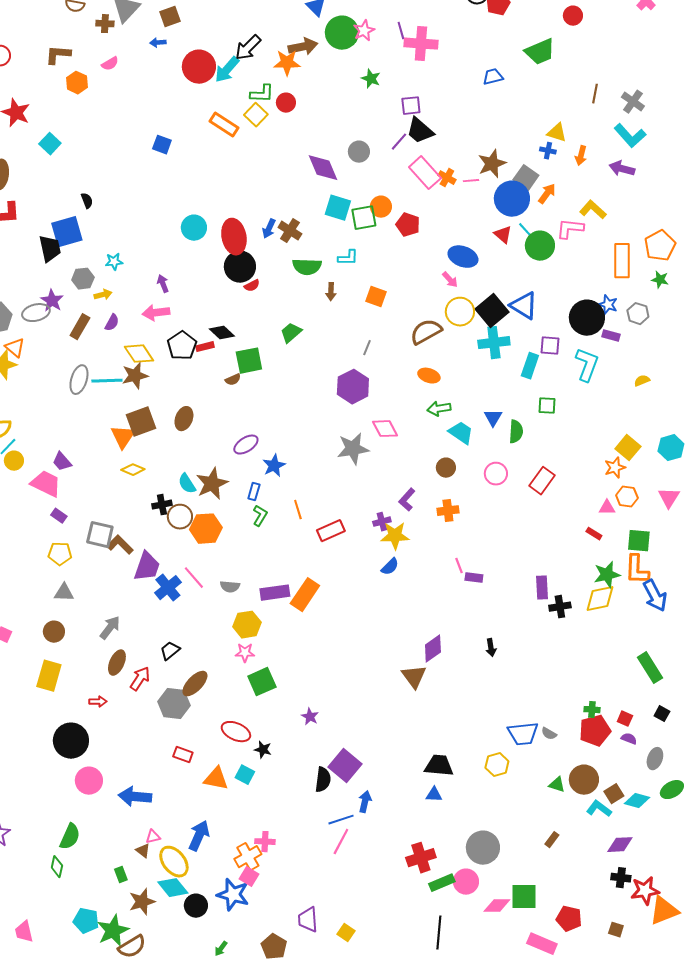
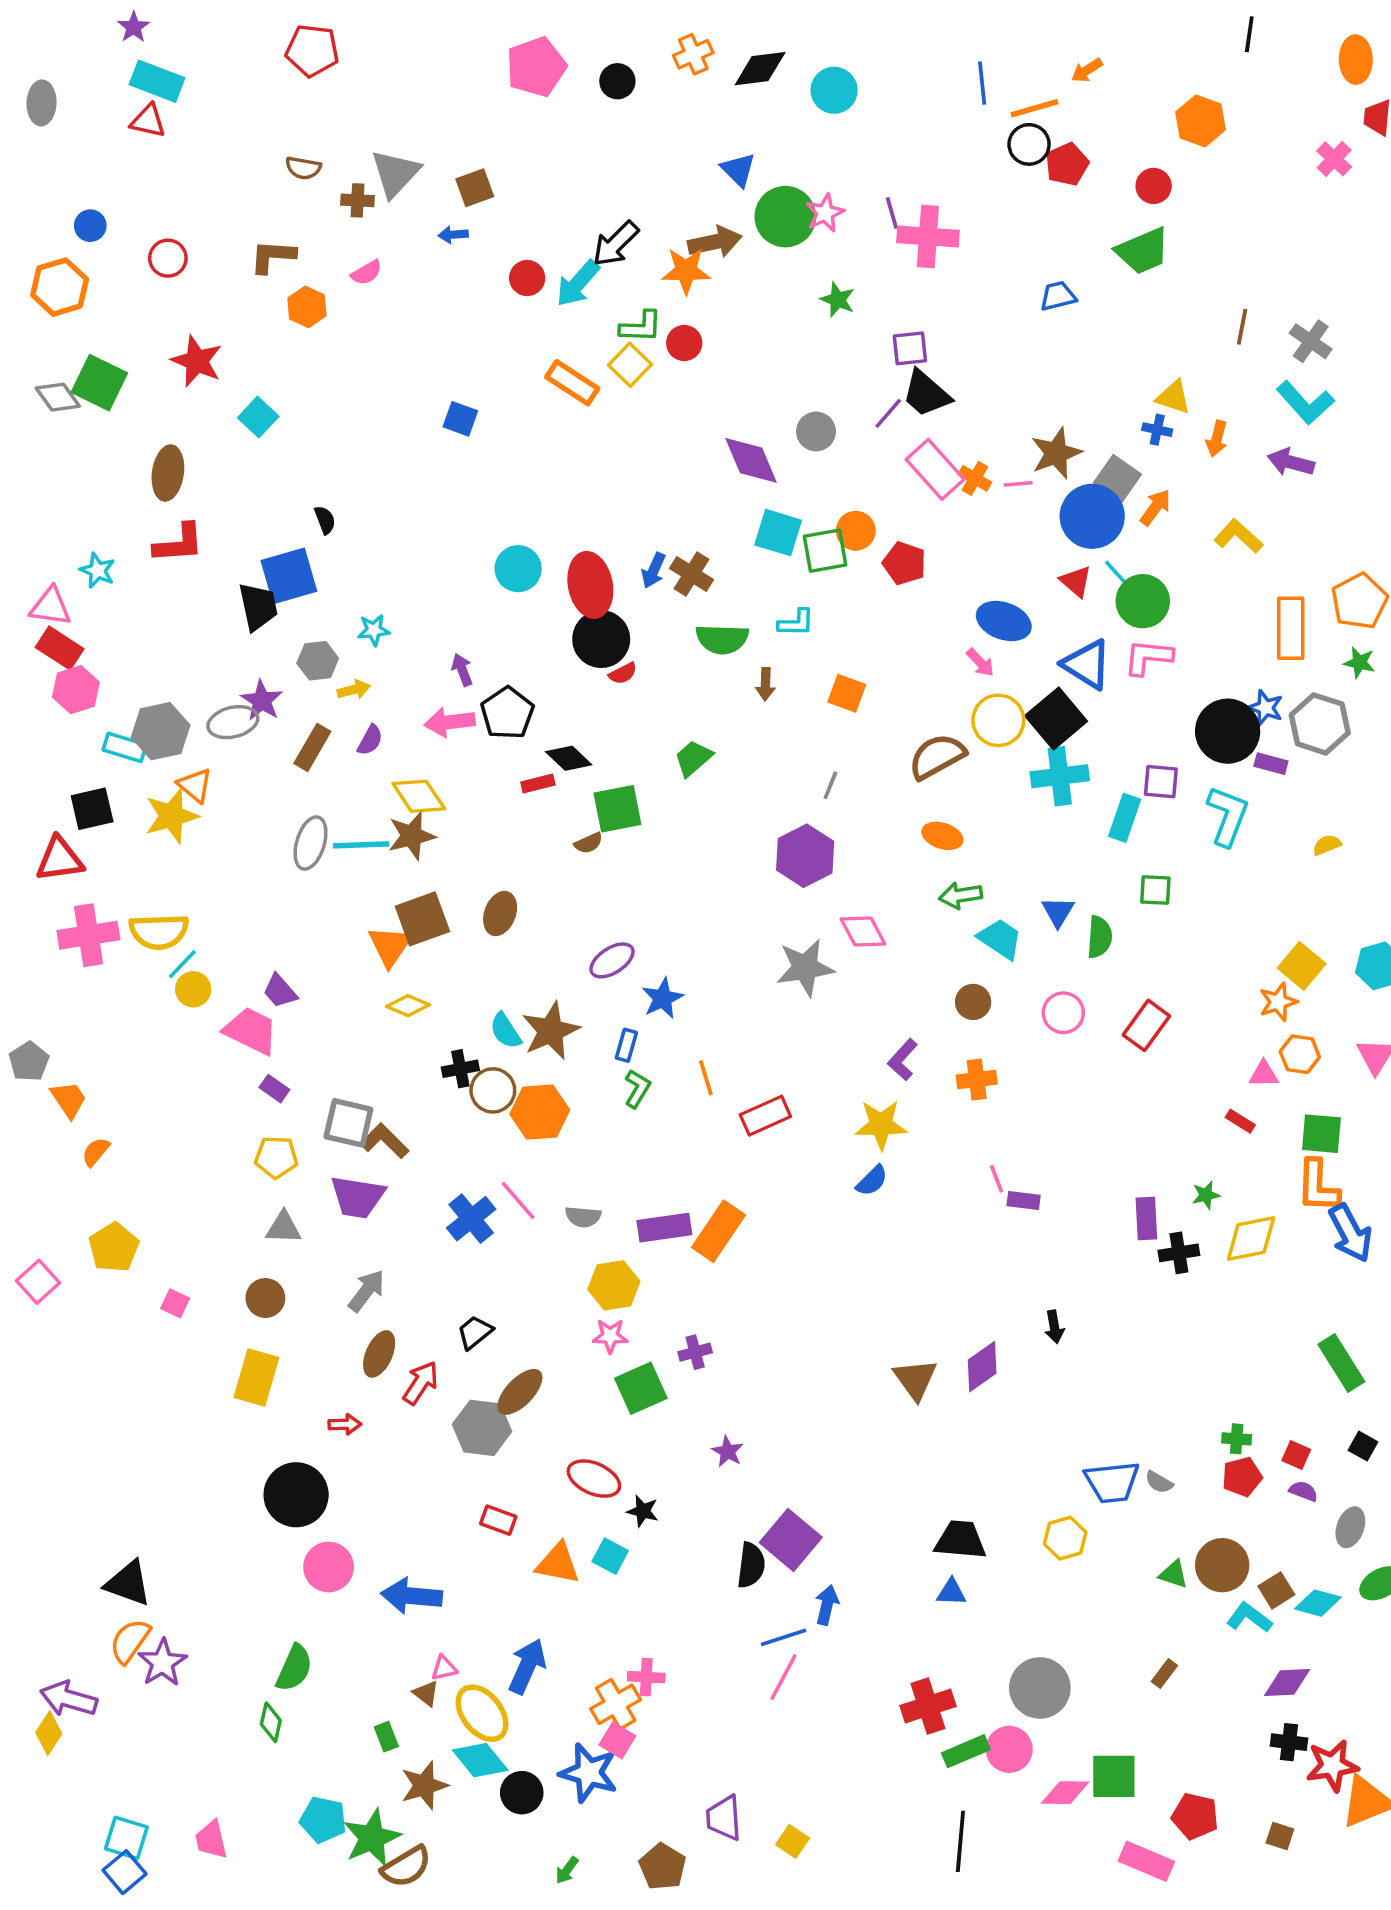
red circle: (573, 16) -> (1154, 186), moved
red circle: (199, 67) -> (527, 278), size x0.6
pink L-shape: (570, 229) -> (1148, 657), moved
blue triangle: (524, 306) -> (1087, 664), moved
gray hexagon: (638, 314) -> (1320, 724), size x1.5
black pentagon: (182, 346) -> (507, 713), moved
purple cross: (382, 522) -> (695, 1352), moved
purple trapezoid: (147, 567) -> (357, 1197), moved, turned 80
green star: (607, 575) -> (1206, 1195), moved, size x0.6
purple diamond: (433, 649) -> (982, 1367), moved
red pentagon: (595, 731) -> (1242, 1477), size x0.7

